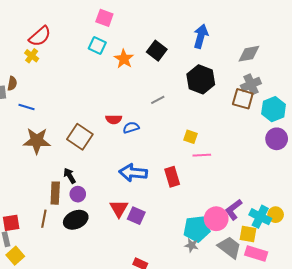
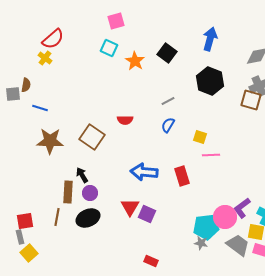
pink square: (104, 18) -> (116, 21), turned -36
blue semicircle: (131, 128) -> (168, 125), moved, turned -42

